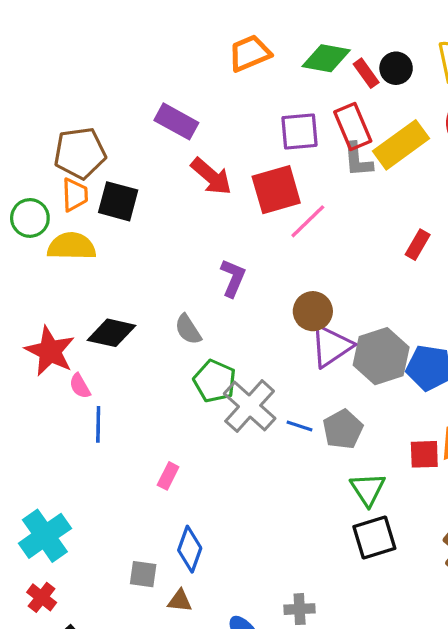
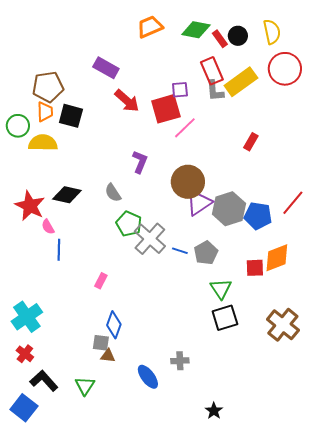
purple square: (300, 131) -> (180, 90), moved, size x0.7
brown circle: (313, 311) -> (188, 182), size x1.4
gray square: (143, 574) -> (101, 343), moved

